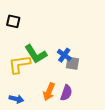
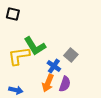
blue cross: (64, 55) -> (54, 66), moved
gray square: (72, 63) -> (71, 55), turned 32

